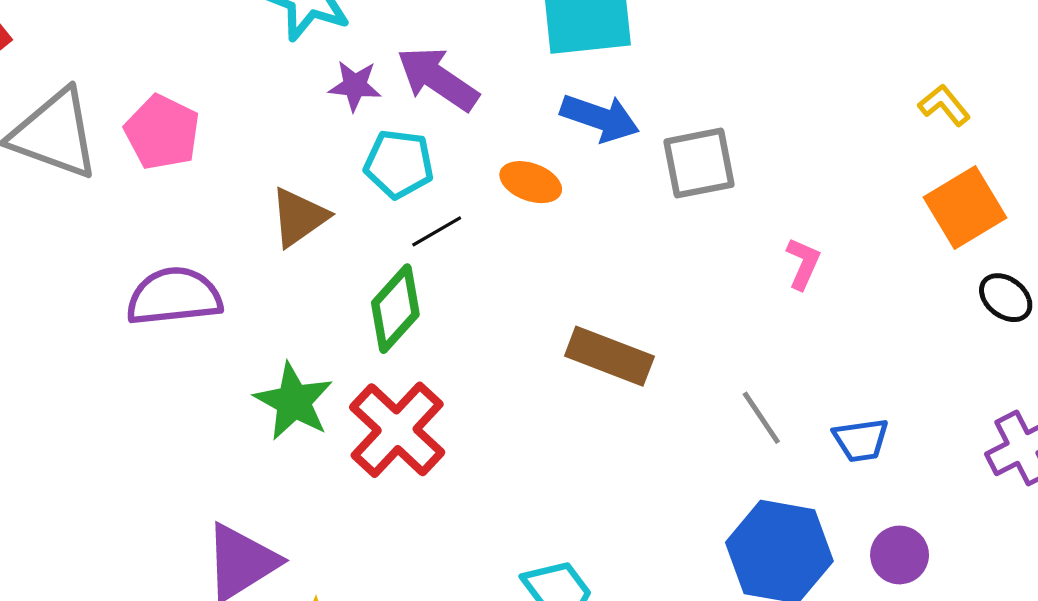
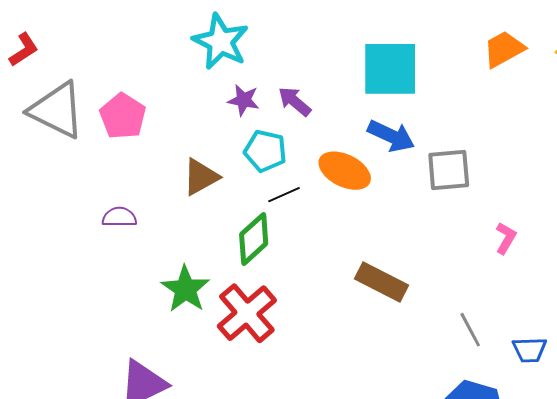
purple arrow: (438, 79) -> (295, 101), size x0.7
orange ellipse: (531, 182) -> (345, 171), size x1.4
purple semicircle: (174, 296) -> (119, 217), size x0.6

